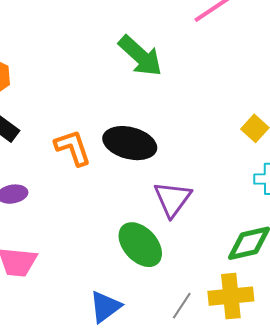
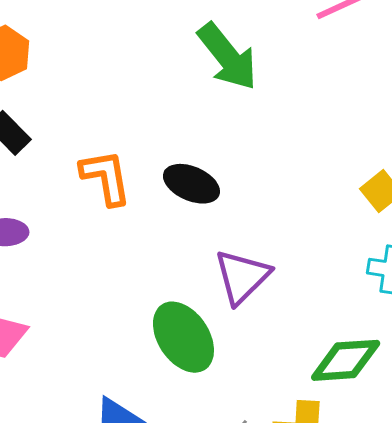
black ellipse: (130, 143) -> (191, 184), size x0.7

